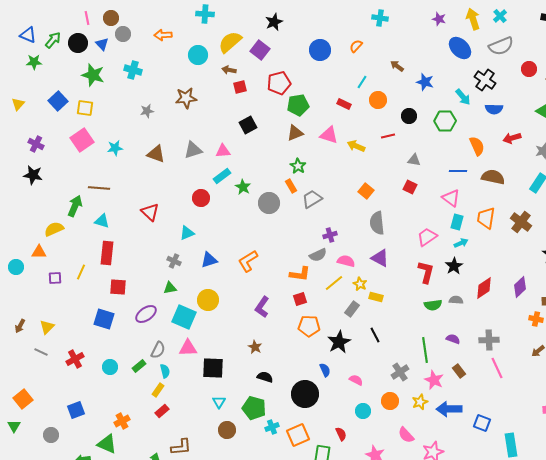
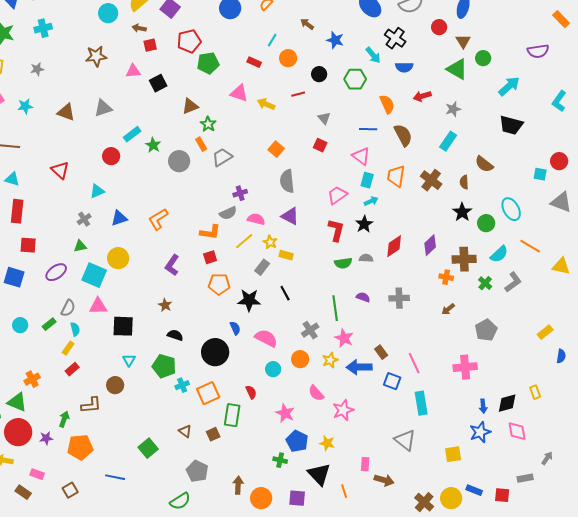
cyan cross: (133, 70) -> (43, 28), turned -30
gray star: (147, 111) -> (37, 69), moved
brown triangle: (295, 133) -> (190, 106), moved
pink triangle: (223, 151) -> (133, 71), moved
gray triangle: (414, 160) -> (324, 118), turned 40
brown semicircle: (493, 177) -> (403, 135), turned 50
gray cross: (174, 261) -> (84, 219), turned 32
black star: (339, 342) -> (249, 300), turned 30
pink line: (497, 368) -> (414, 363), moved
brown rectangle: (459, 371) -> (381, 352), moved
pink semicircle: (356, 380) -> (266, 338), size x1.6
brown circle: (227, 430) -> (115, 385), moved

